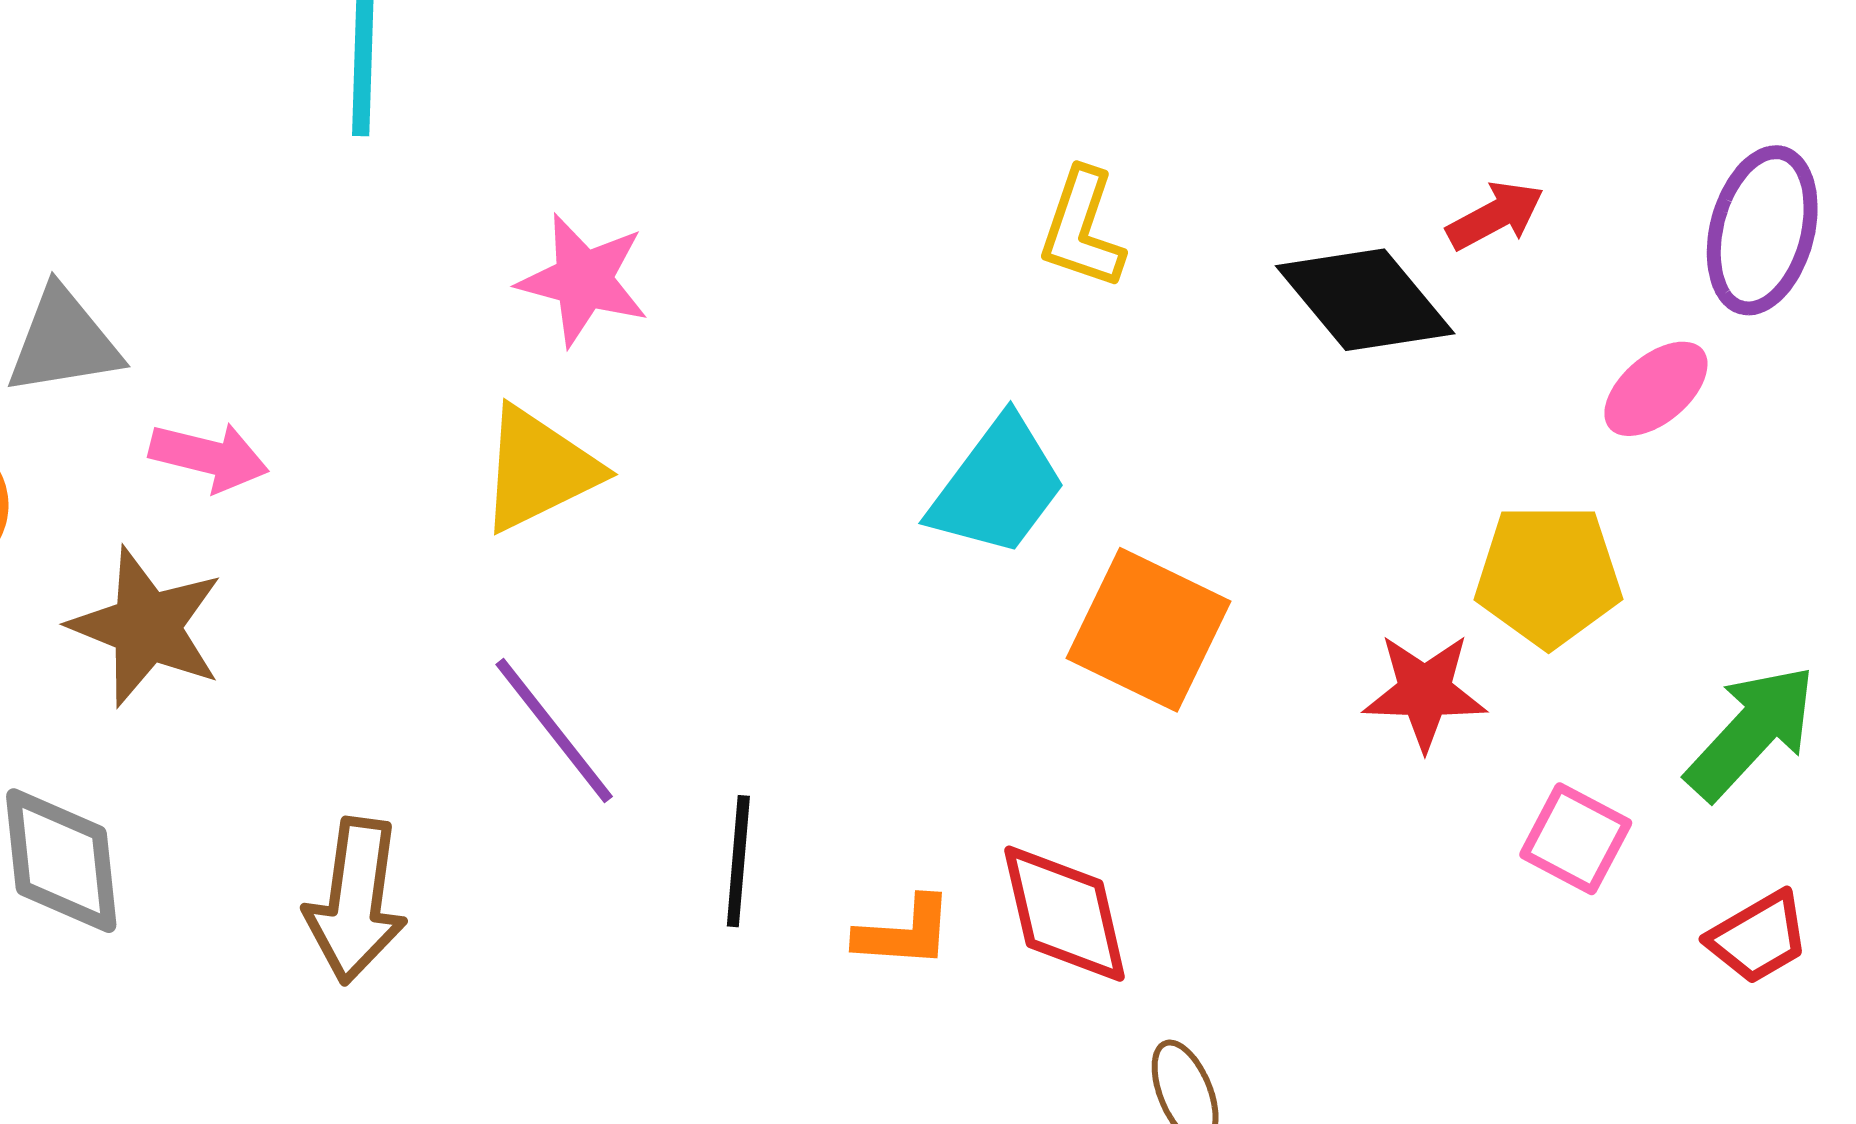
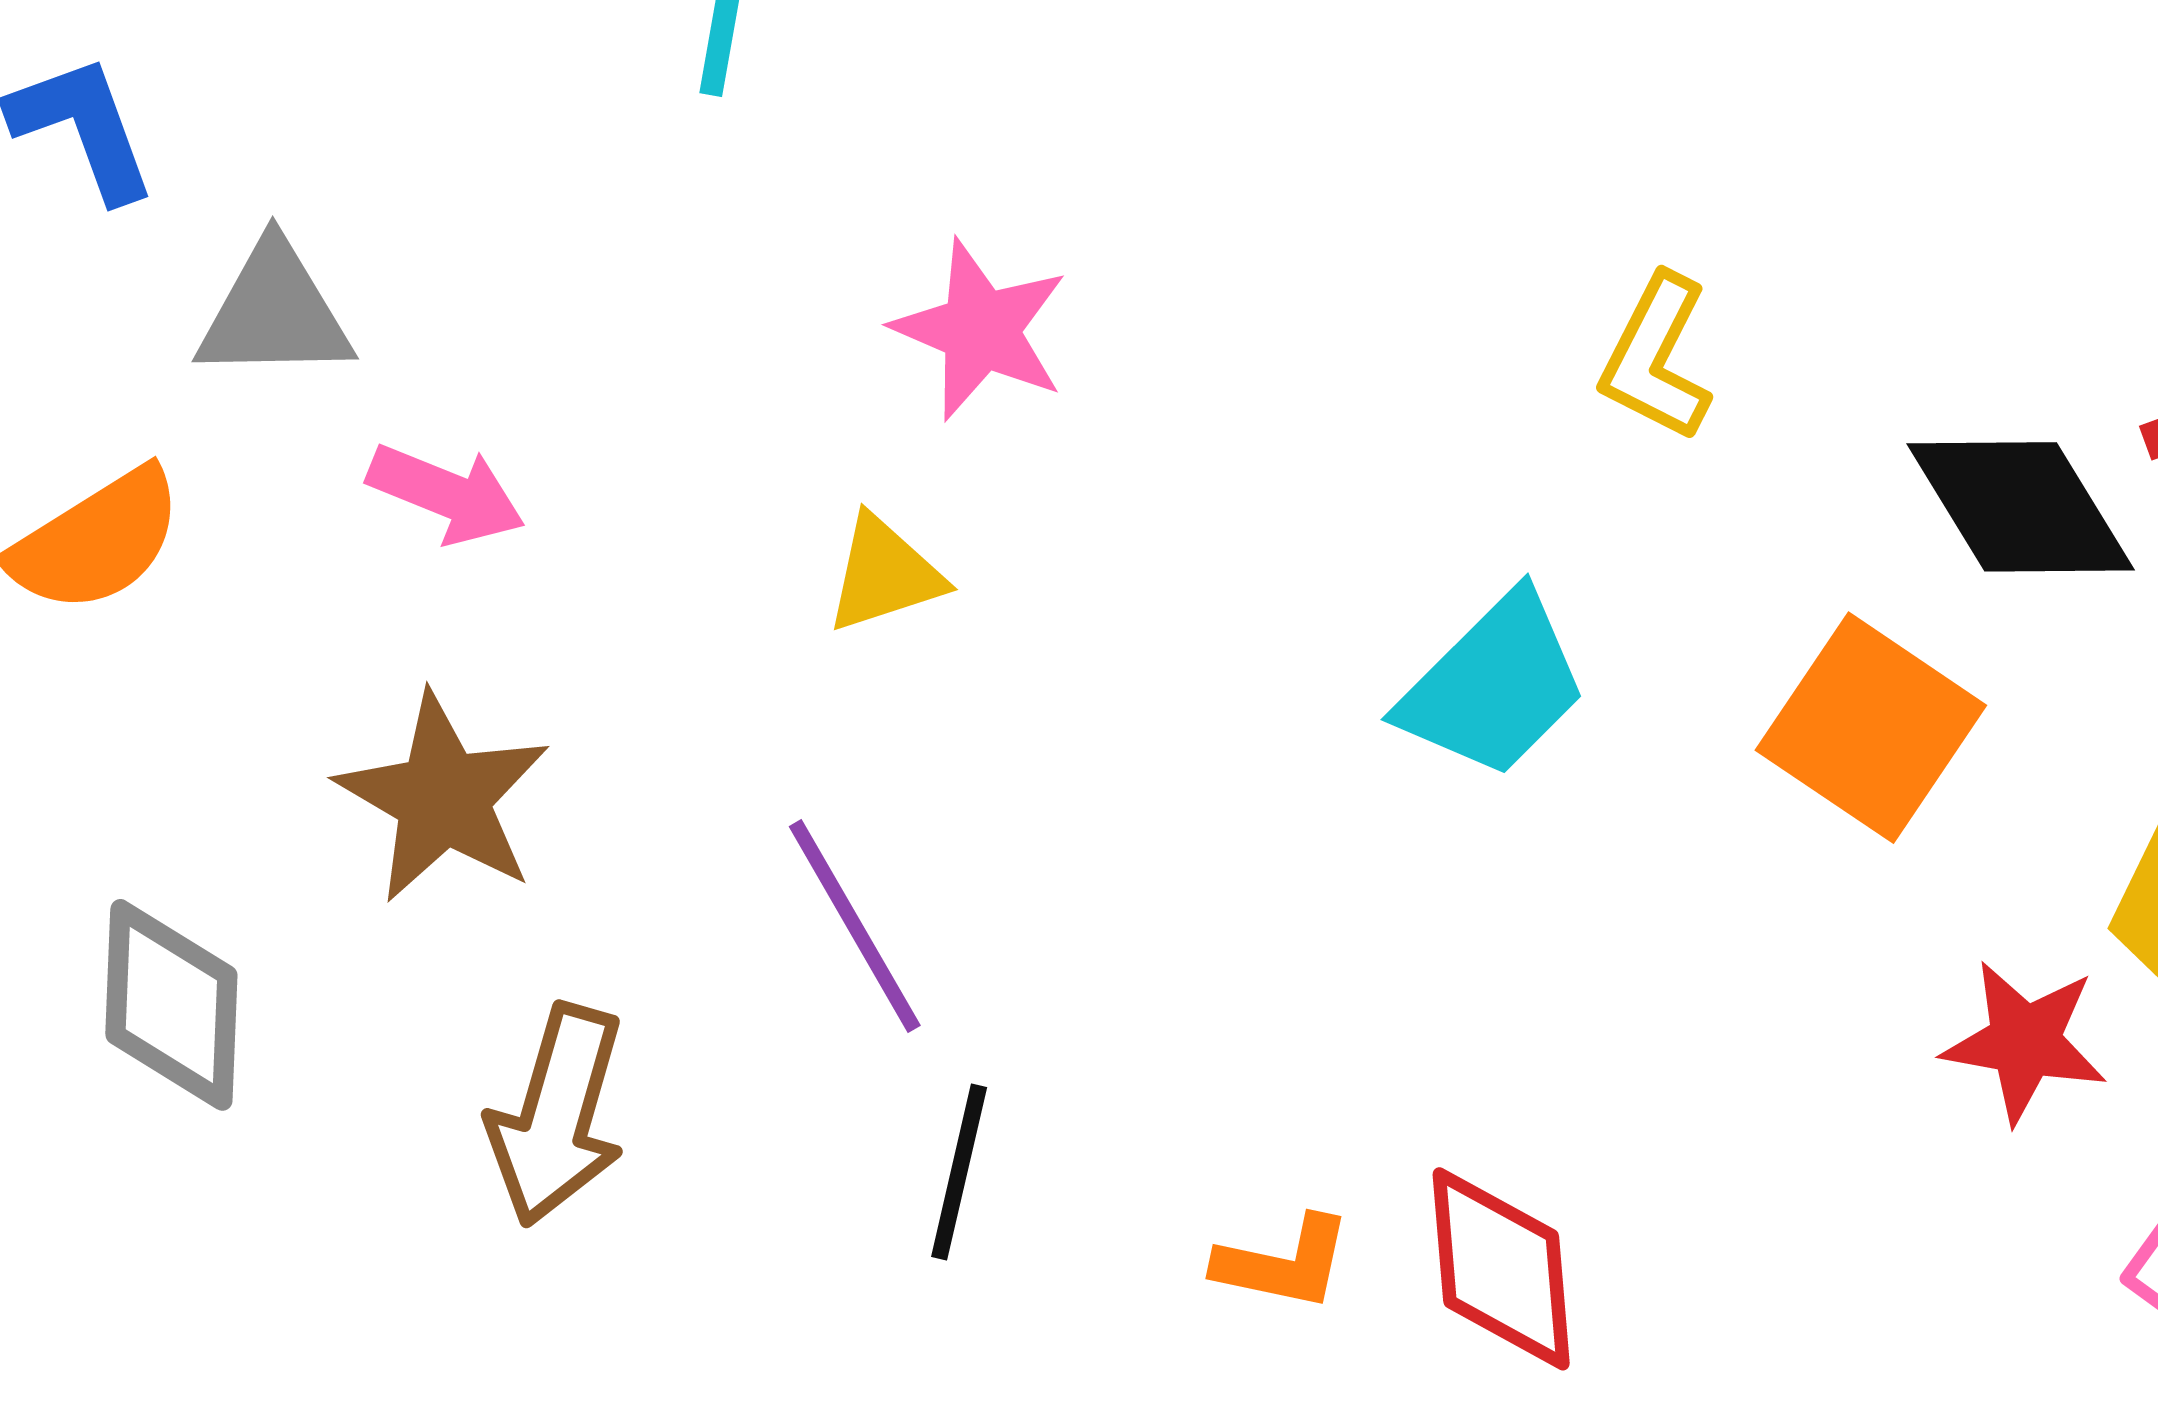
yellow triangle: (539, 469) -> (884, 574), size x0.7
brown star: (146, 627) -> (443, 798), moved
orange square: (1149, 630) -> (1871, 728), moved
black line: (738, 861) -> (959, 1172), moved

